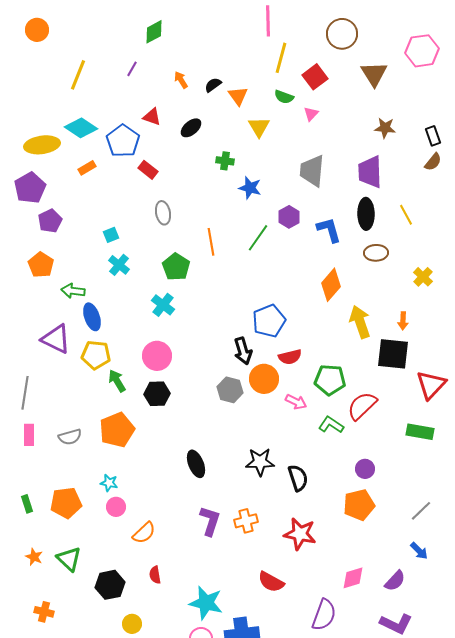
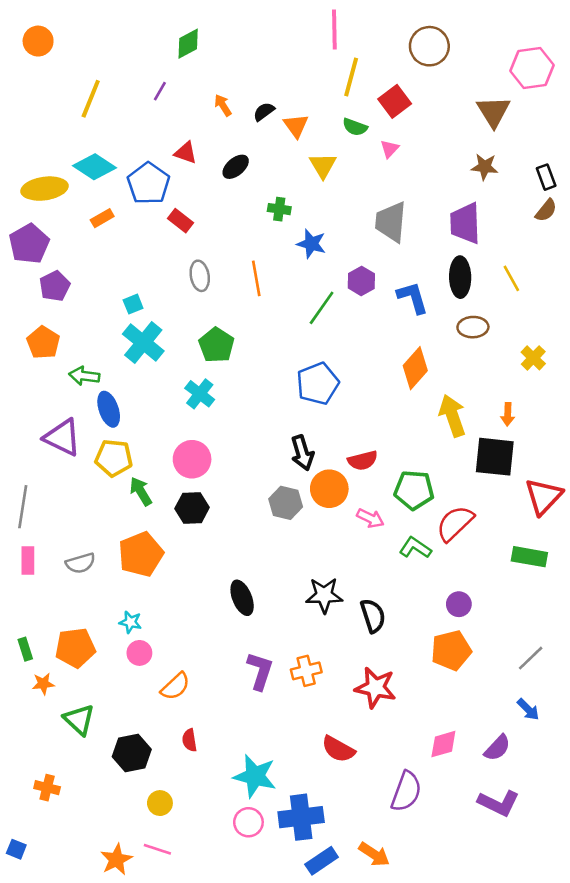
brown triangle: (374, 74) -> (493, 112), moved
orange line: (211, 242) -> (256, 278), moved
cyan cross: (119, 265) -> (143, 343), size x1.5
blue pentagon: (269, 321) -> (318, 384), moved
orange star: (34, 557) -> (43, 684), moved, turned -30

